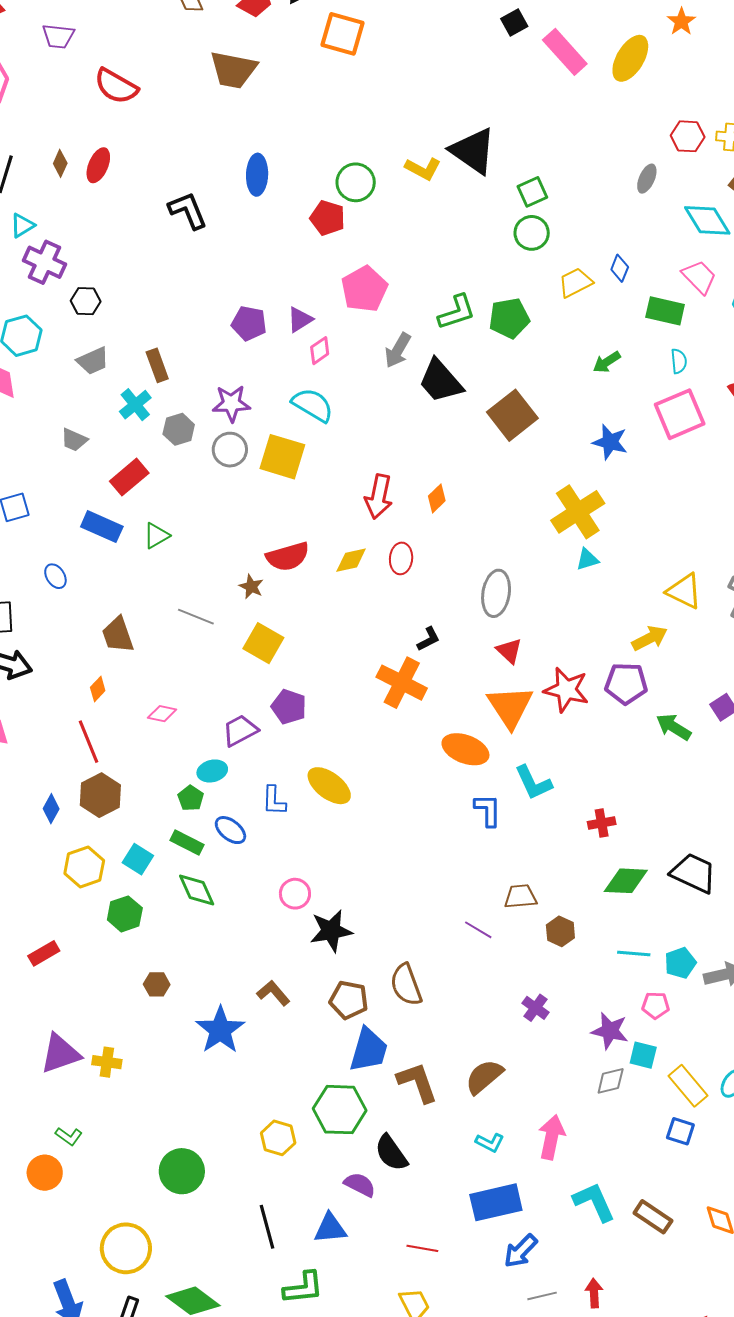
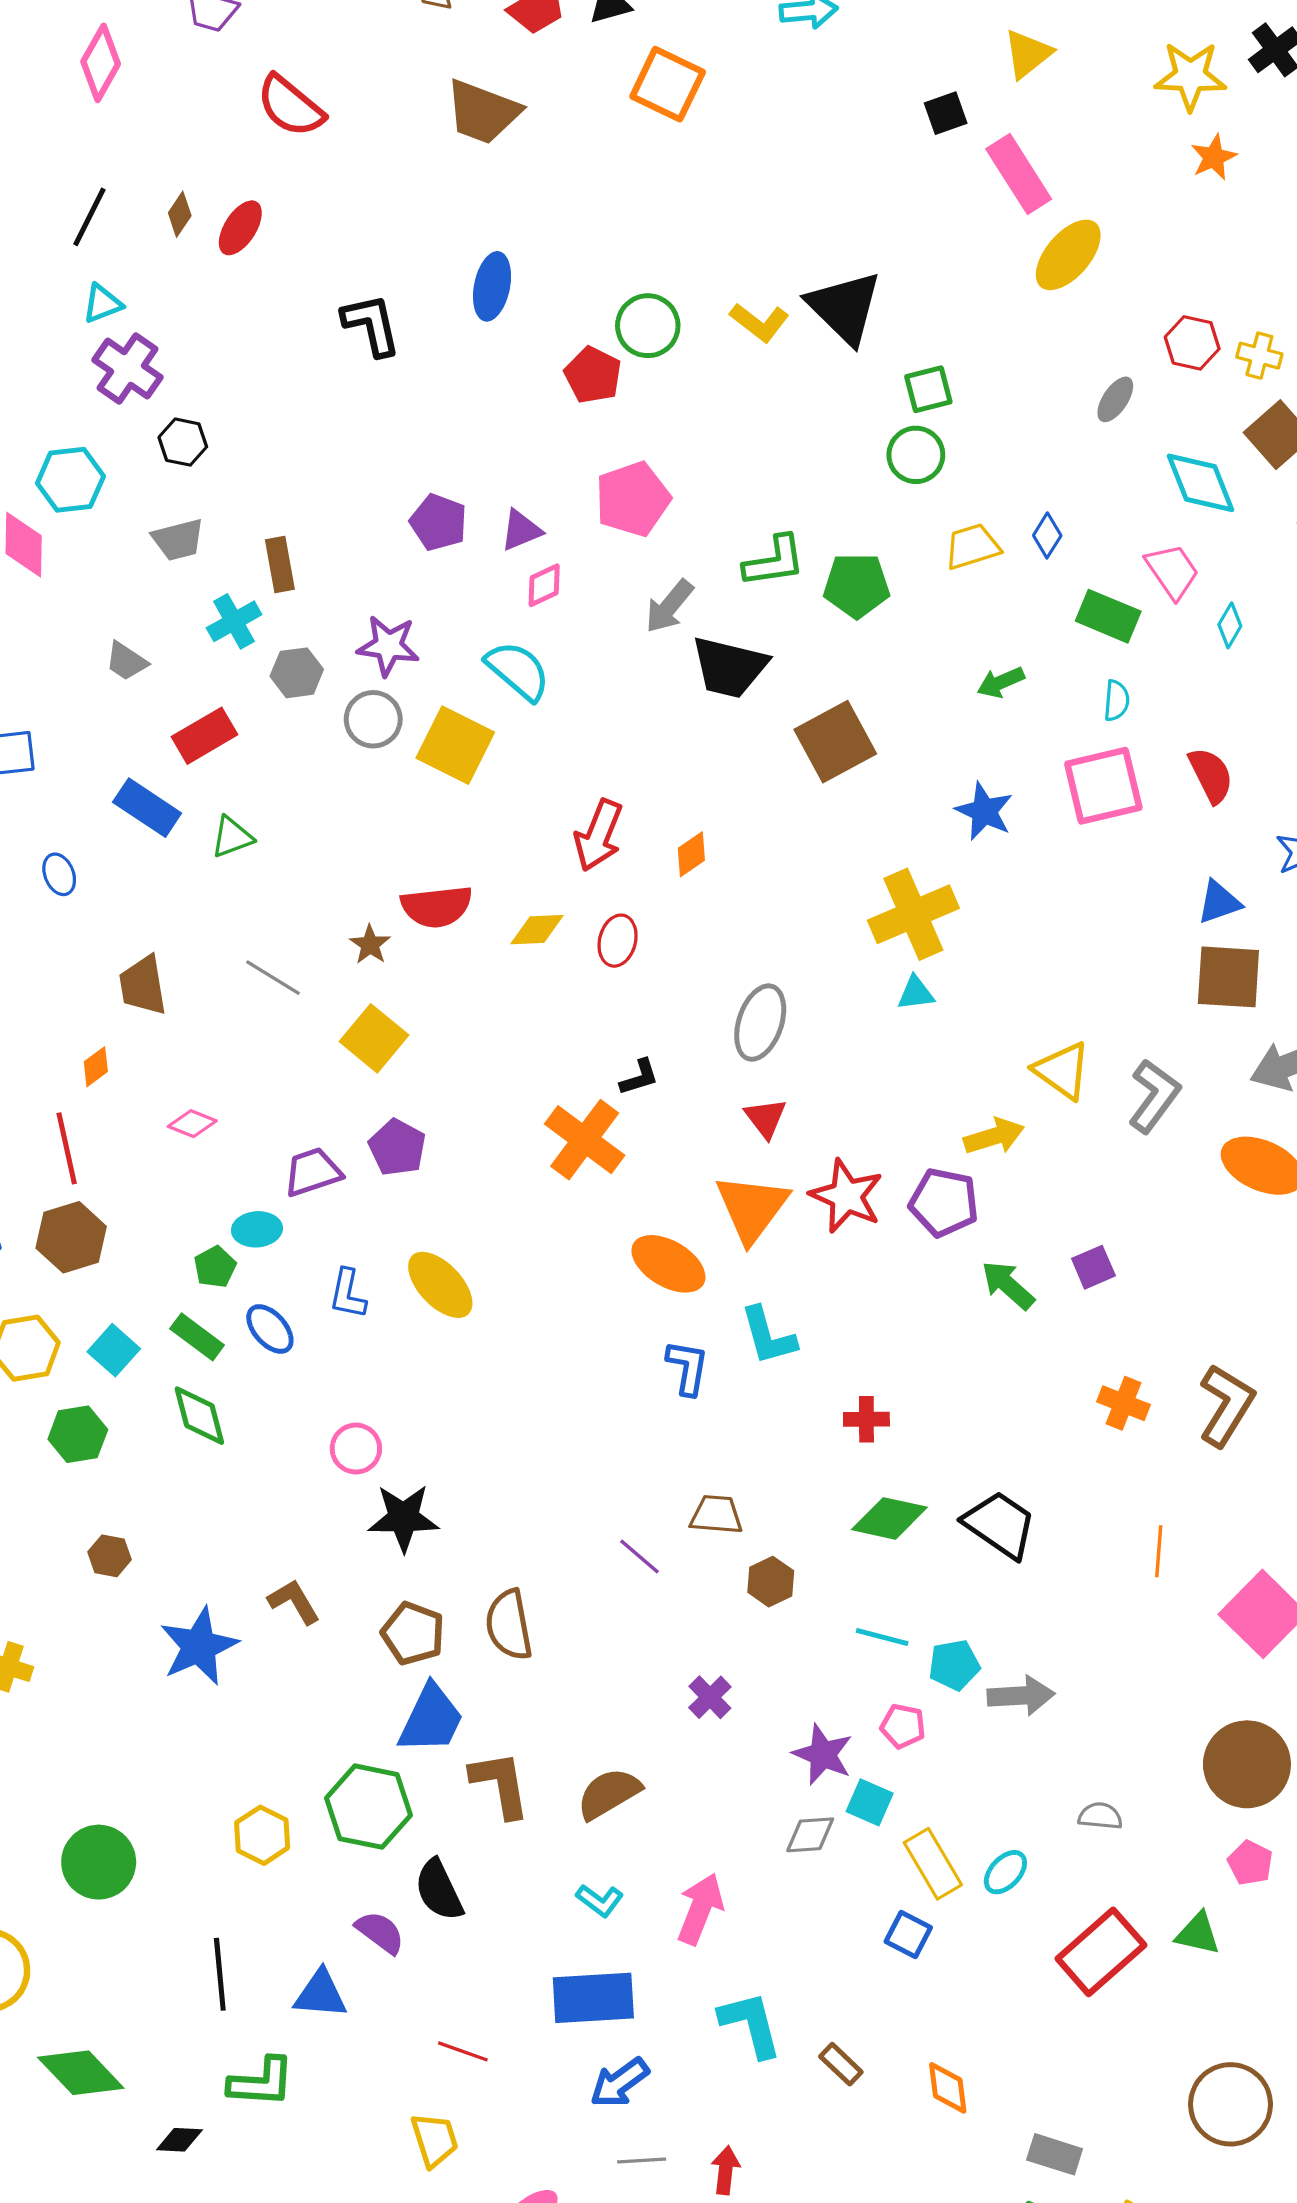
yellow ellipse: (630, 58) -> (1068, 255), moved
black trapezoid: (440, 381) -> (729, 667), turned -45
brown rectangle: (653, 1217) -> (841, 2064), size x0.7

